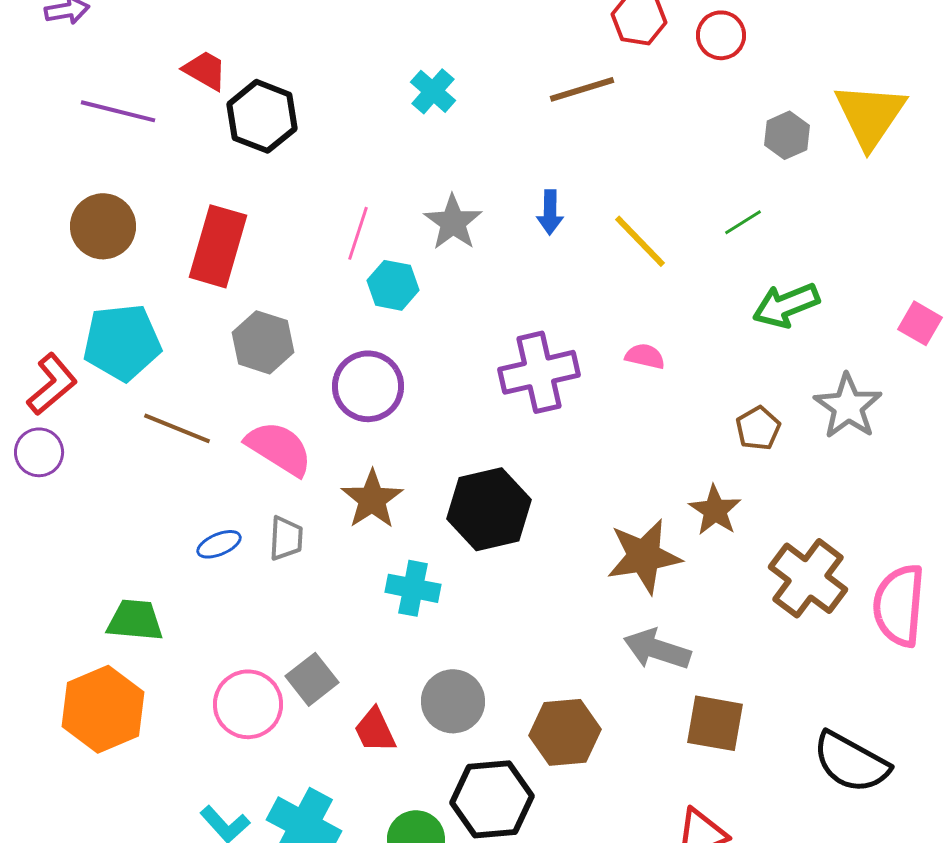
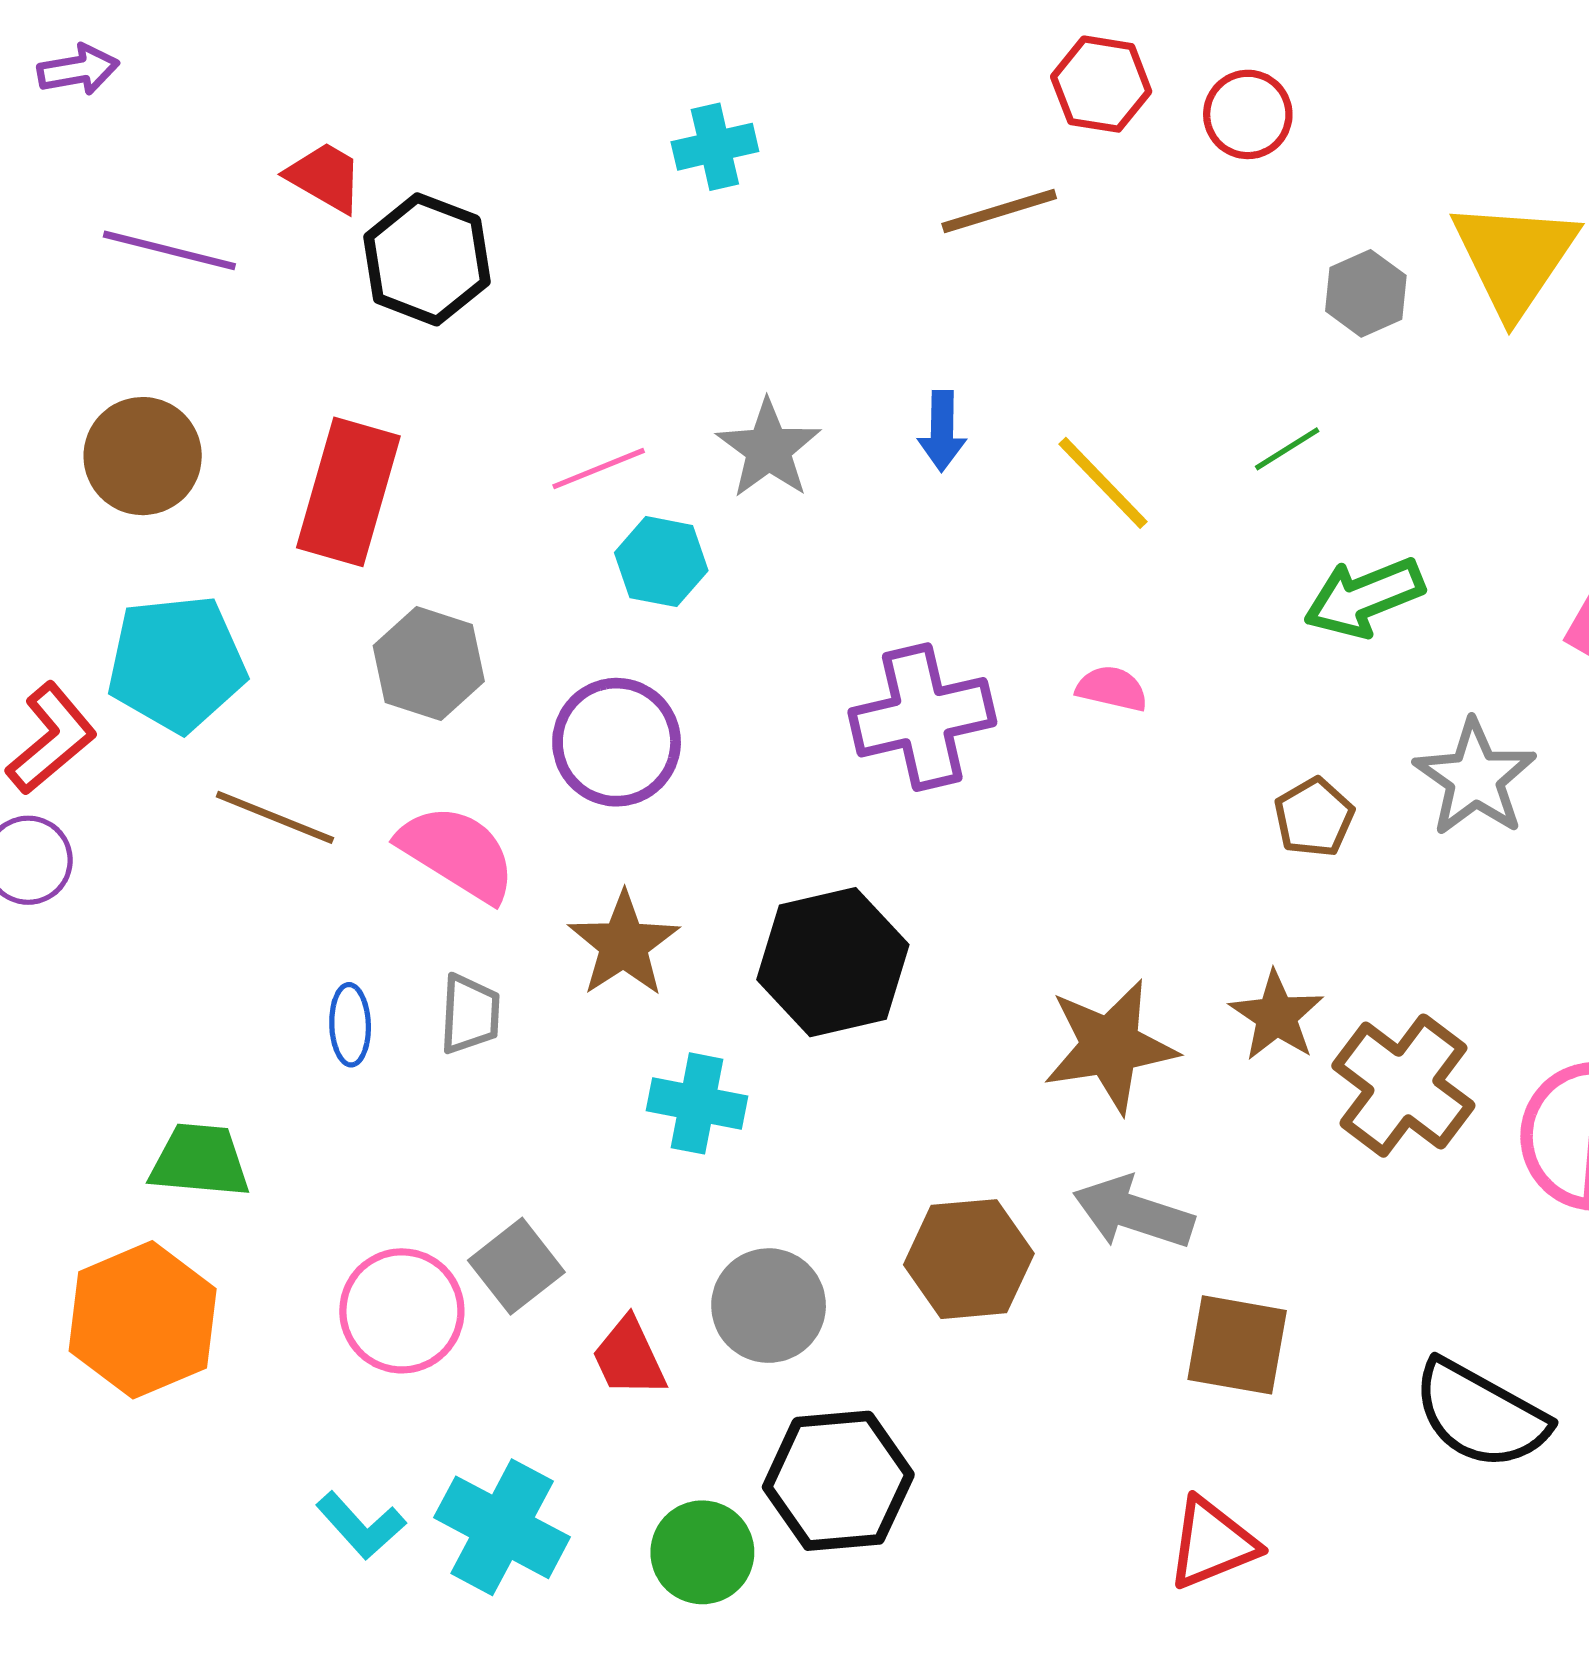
cyan cross: (433, 91) -> (715, 147), moved, turned 36
pink line: (358, 233) -> (599, 469), turned 50
brown star: (715, 510) -> (1276, 1016), moved
blue ellipse: (219, 544) -> (350, 1025), turned -69
brown hexagon: (565, 732) -> (969, 1259), moved

